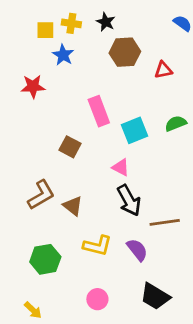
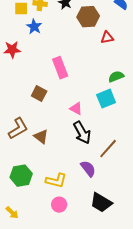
brown hexagon: (125, 52) -> (88, 17), moved
cyan square: (134, 130) -> (106, 99), moved
brown line: (165, 222) -> (108, 149), turned -40
yellow L-shape: (97, 246) -> (56, 181), moved

